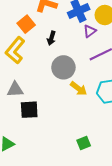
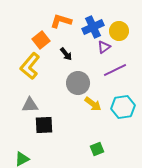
black arrow: (51, 38) -> (66, 54), turned -56
green square: (84, 143) -> (97, 149), moved

